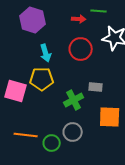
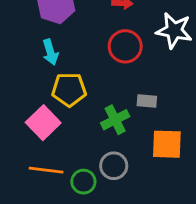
cyan arrow: (46, 53) -> (50, 52), moved
pink square: (16, 91) -> (43, 123), moved, turned 30

